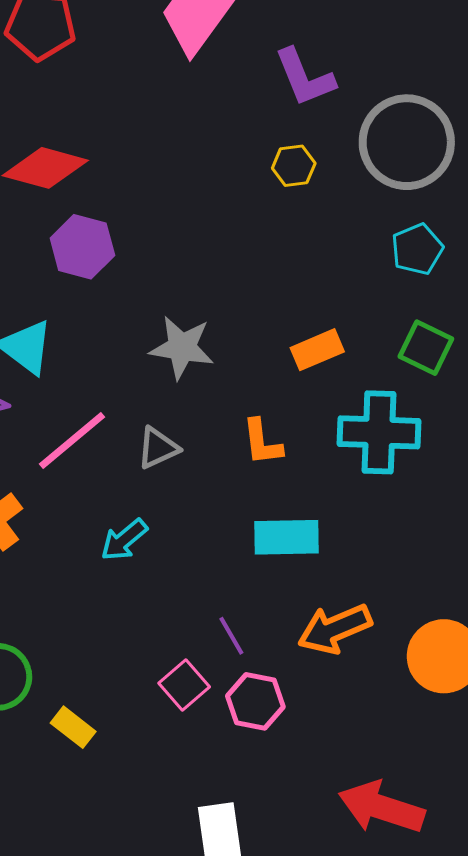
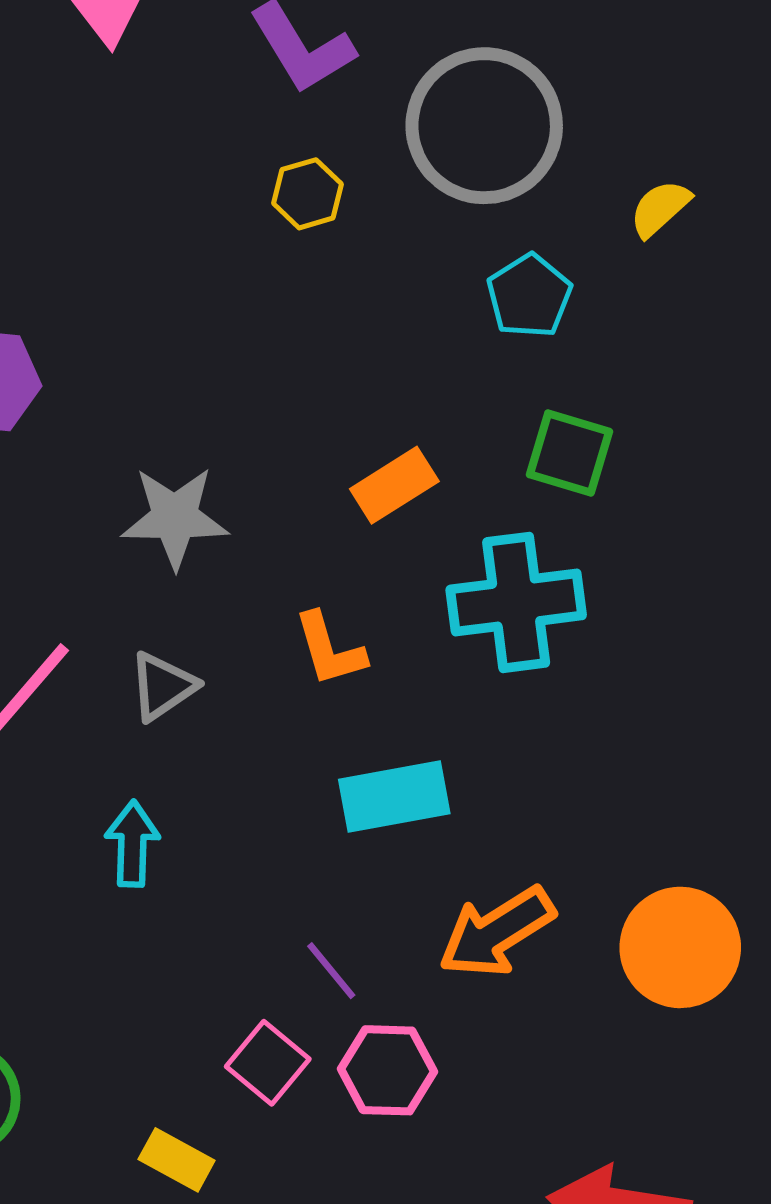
cyan arrow: (124, 540) -> (132, 844), turned 141
yellow rectangle: (73, 727) -> (177, 1160), moved

